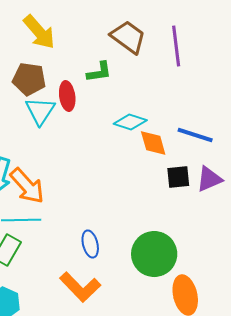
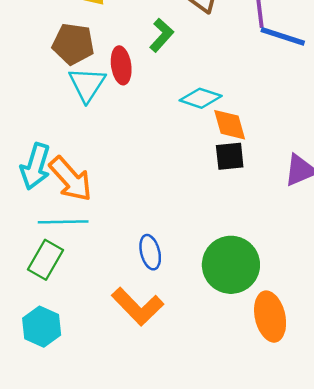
green L-shape: (99, 72) -> (162, 35), turned -40
blue line: (195, 135) -> (283, 36), moved
black square: (178, 177) -> (230, 156), moved

